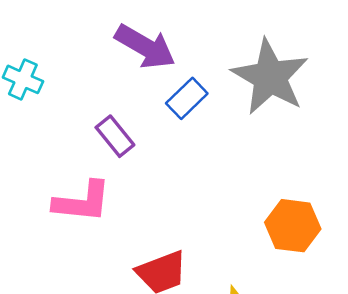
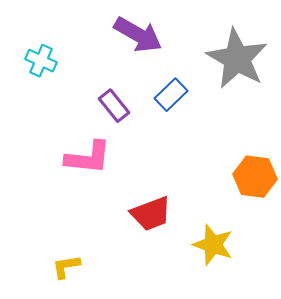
blue rectangle: (187, 98) -> (171, 95), moved

